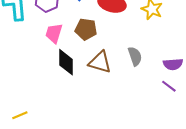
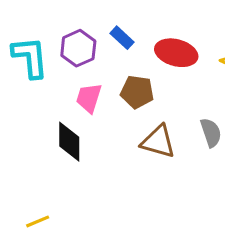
black diamond: (66, 62) -> (69, 142), moved

